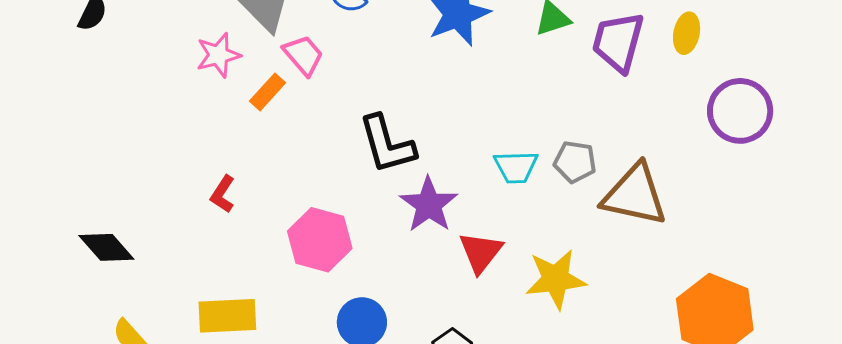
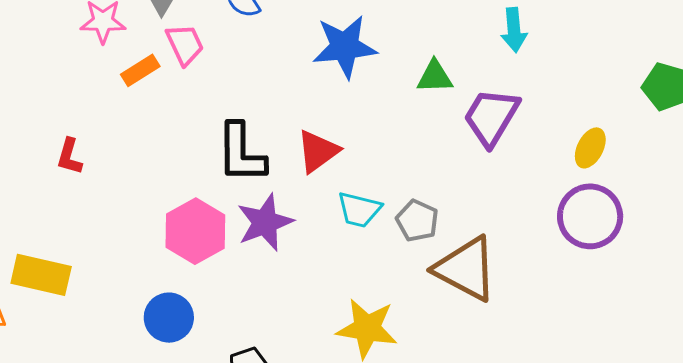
yellow ellipse: (687, 33) -> (590, 148), moved
red L-shape: (223, 194) -> (69, 156), turned -33
pink hexagon: (320, 240) -> (195, 231), moved
red triangle: (481, 252) -> (318, 151), moved

